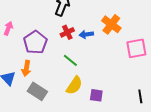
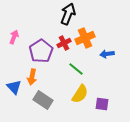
orange cross: (111, 24) -> (85, 38), moved, turned 30
red cross: (67, 32) -> (64, 43), moved
blue arrow: (86, 34) -> (107, 54), moved

